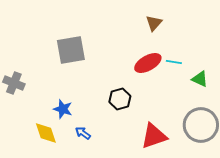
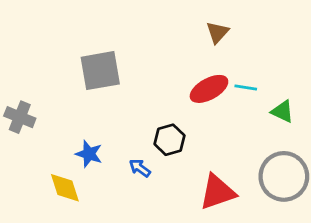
blue arrow: (83, 133) -> (140, 168), moved

